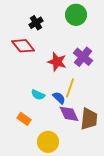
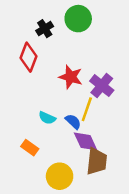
green circle: (76, 15) -> (78, 19), moved
red diamond: (23, 46) -> (29, 57), turned 60
purple cross: (83, 57) -> (102, 86), moved
brown trapezoid: (89, 119) -> (97, 161), moved

